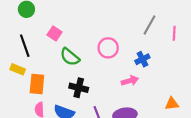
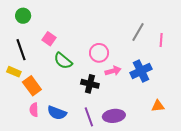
blue cross: (142, 59) -> (141, 71), moved, size x1.5
pink arrow: (130, 81) -> (113, 71), moved
orange rectangle: (37, 84) -> (32, 86), turned -42
black cross: (79, 88) -> (90, 84), moved

